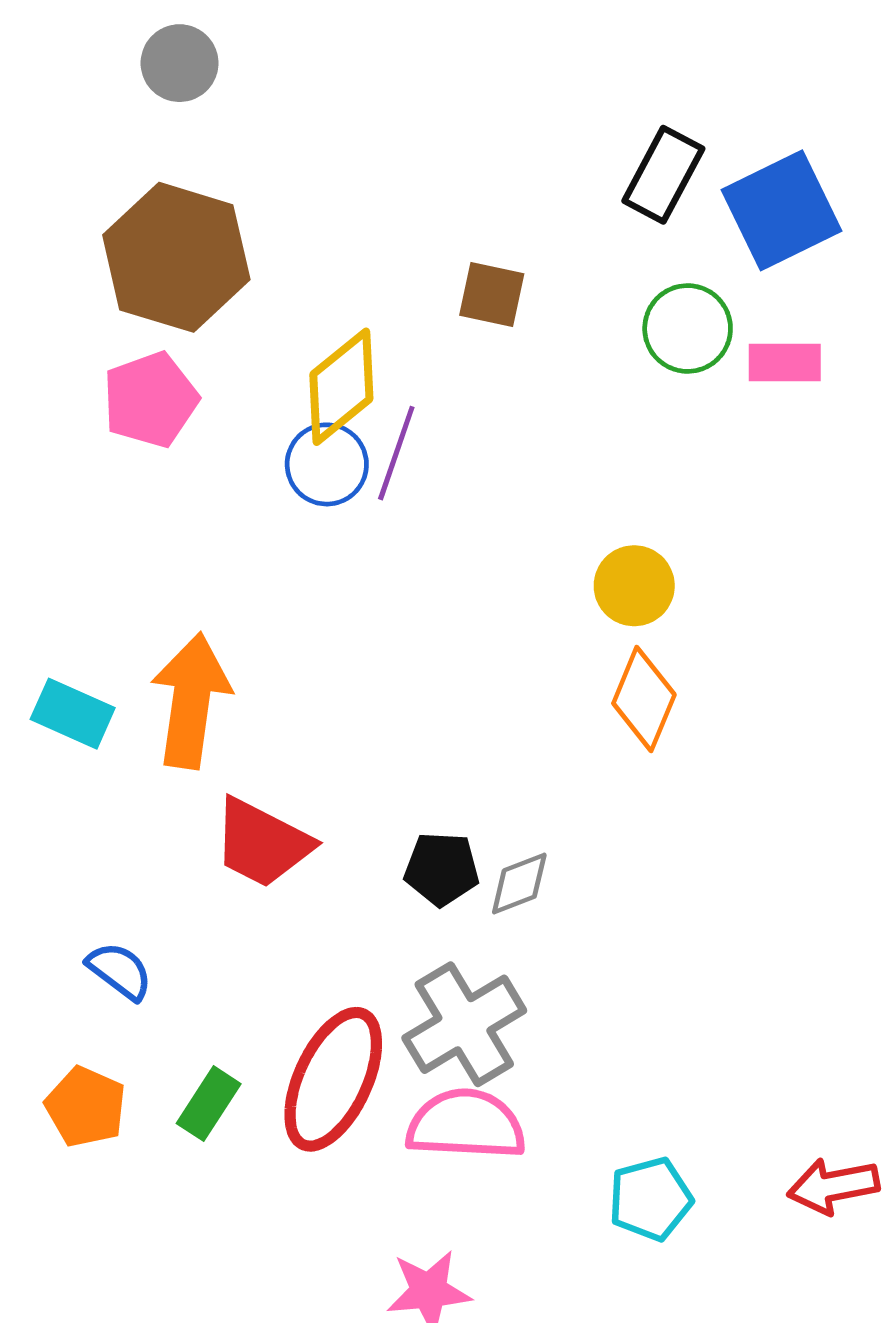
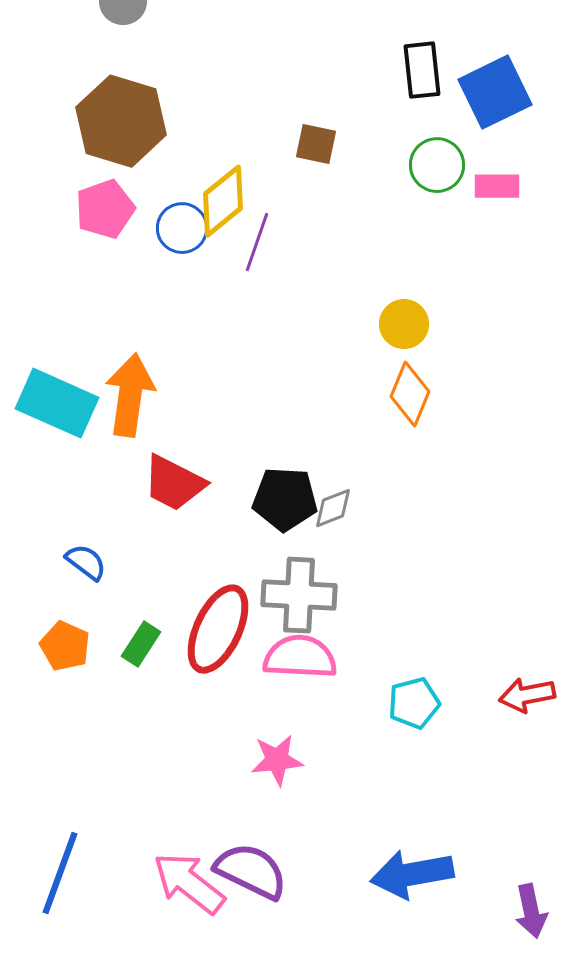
black rectangle: (663, 175) -> (422, 70), turned -34
blue circle: (327, 464) -> (182, 228), moved
cyan rectangle: (73, 714) -> (57, 403), size x1.6
black pentagon: (442, 869) -> (285, 499), size x1.4
gray cross: (464, 1024) -> (299, 595), turned 34

